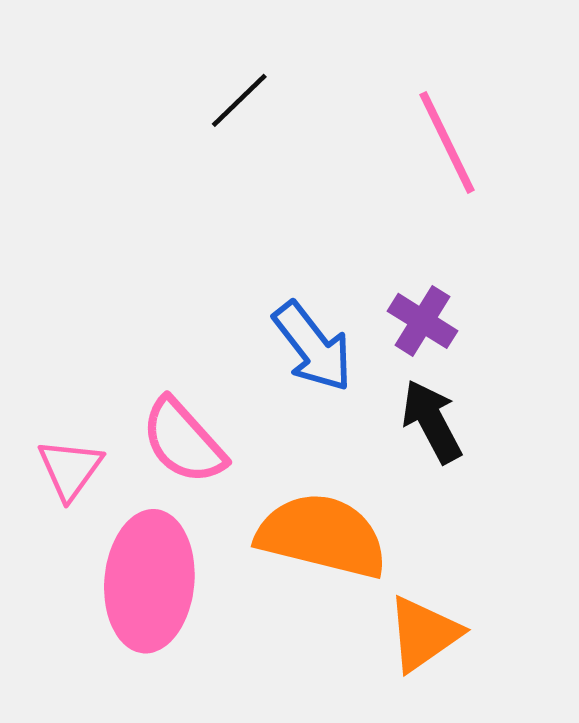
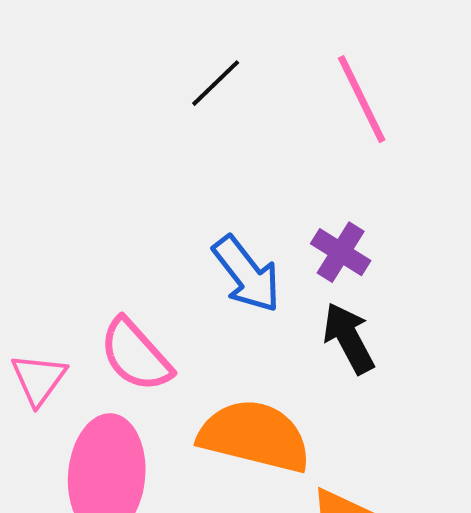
black line: (239, 100) -> (216, 83), moved

